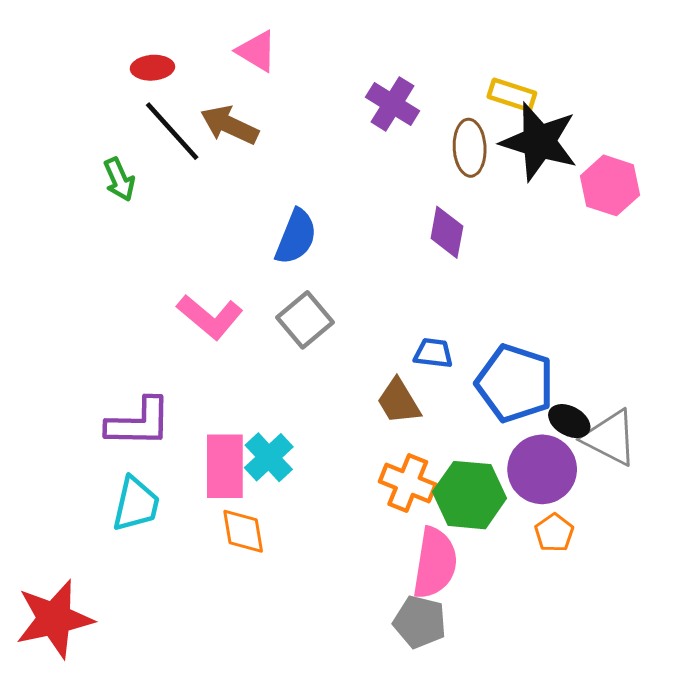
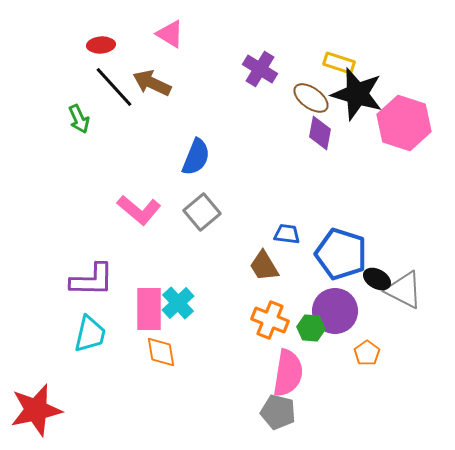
brown ellipse: (470, 148) -> (311, 98), turned -51
pink hexagon: (610, 185) -> (404, 123), size x1.4
purple diamond: (447, 232) -> (320, 133), moved
purple circle: (542, 469) -> (335, 311), moved
green hexagon: (470, 495) -> (311, 328), size x0.6

